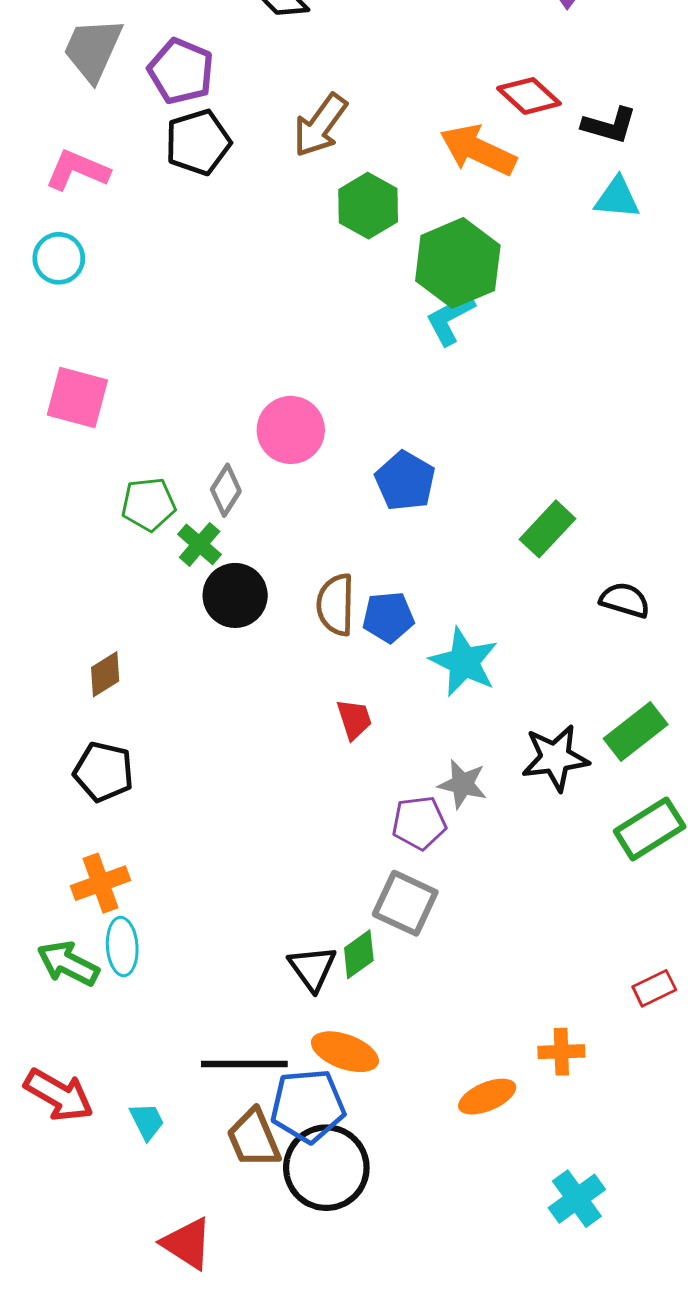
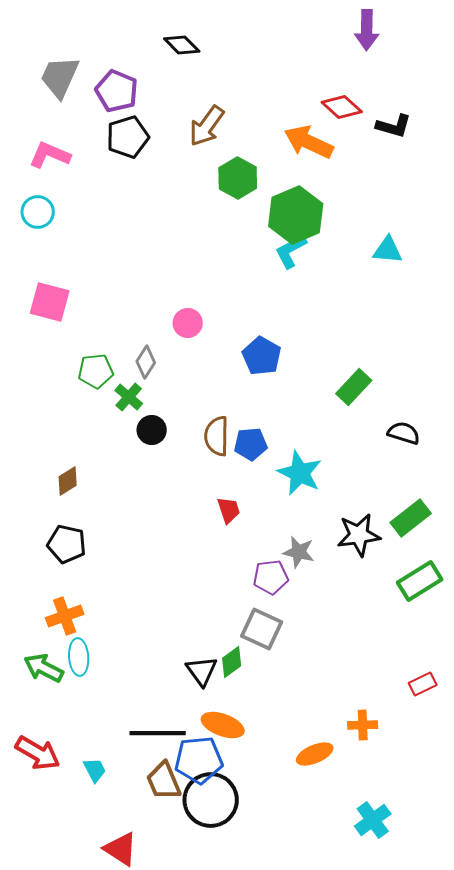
cyan triangle: (617, 198) -> (388, 250), moved
pink circle: (291, 430) -> (188, 323), size x0.7
black circle: (235, 595) -> (152, 430), size x0.7

